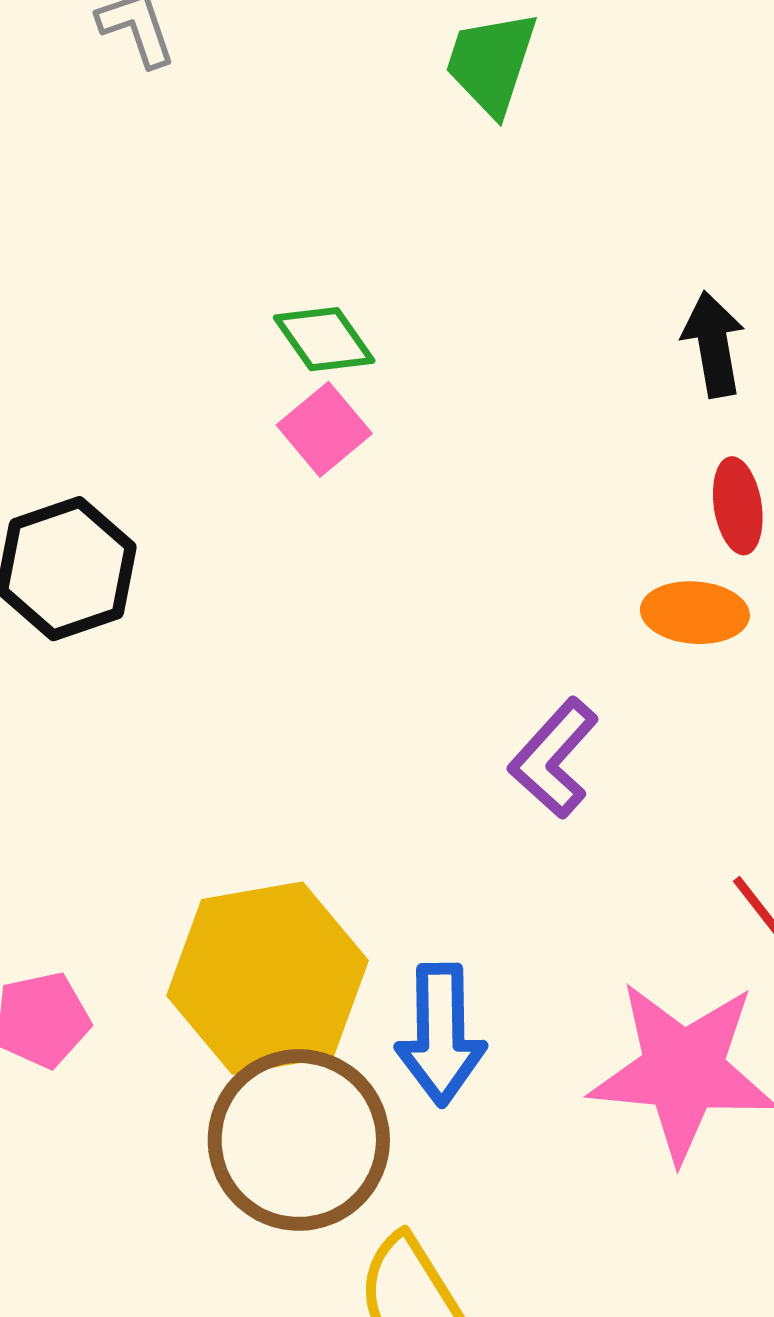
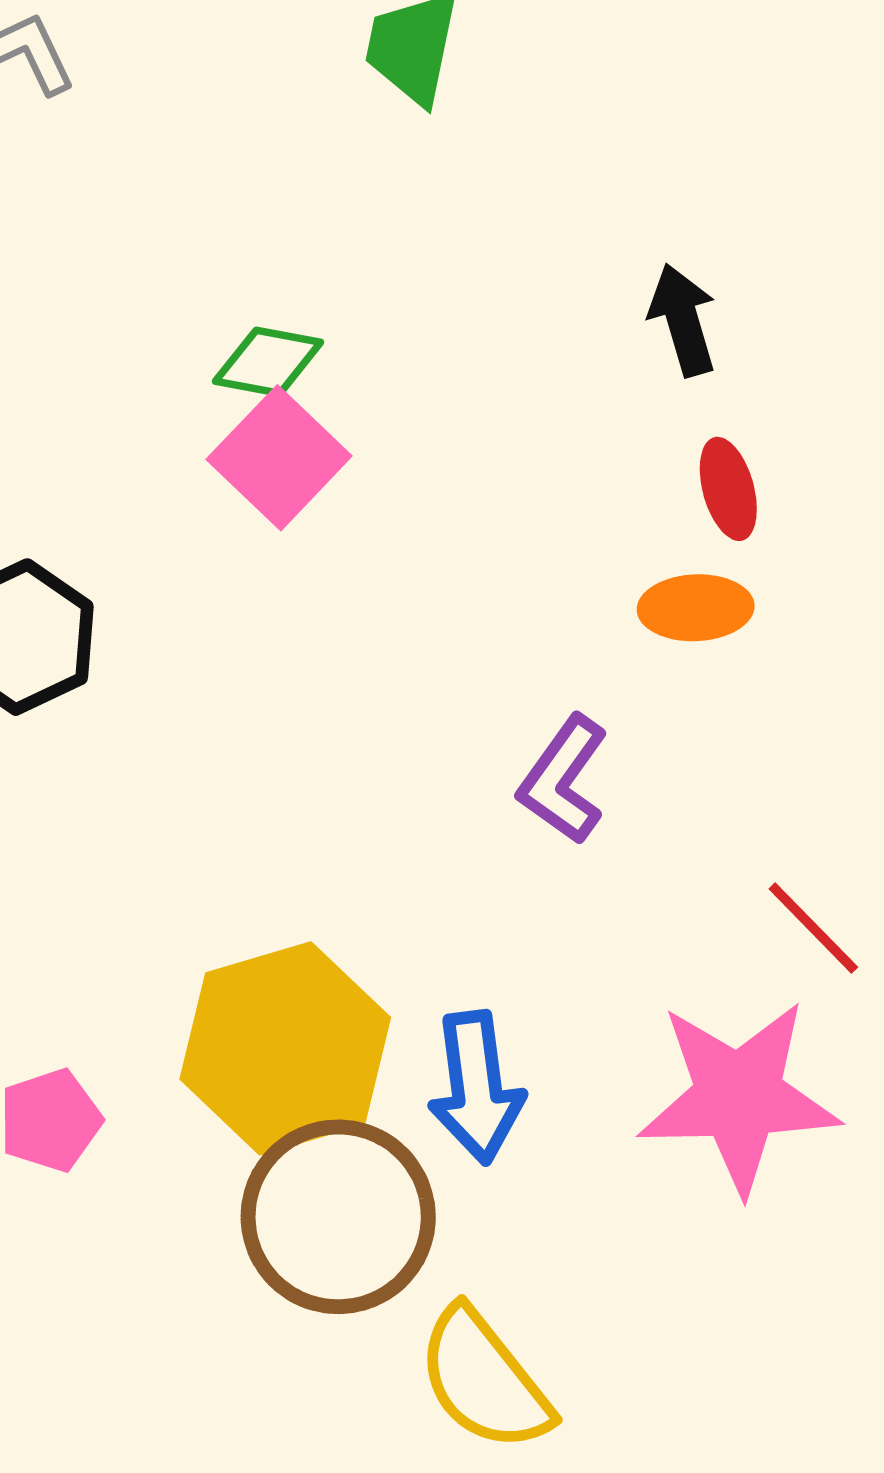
green diamond: (324, 339) -> (268, 362), turned -38
pink square: (324, 429) -> (279, 458), size x1.4

